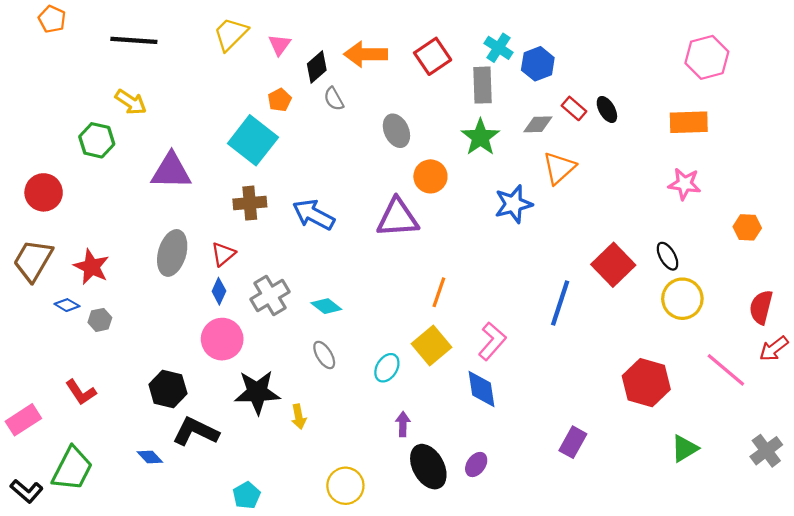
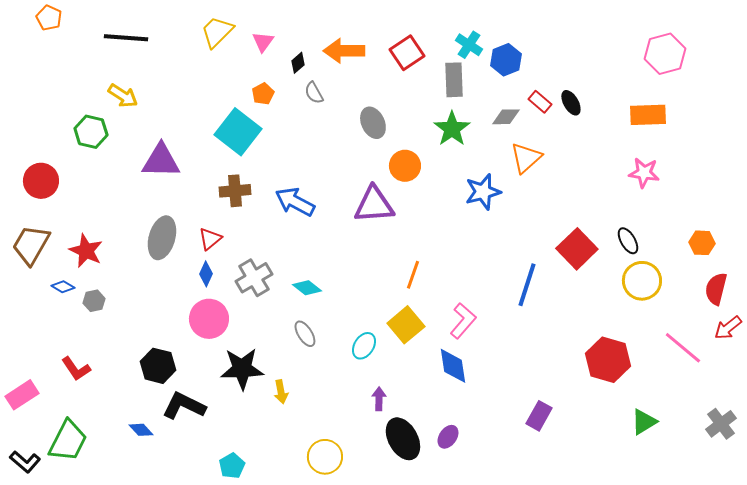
black diamond: (317, 67) -> (298, 63), size x0.7
orange hexagon: (747, 227) -> (702, 243), moved

